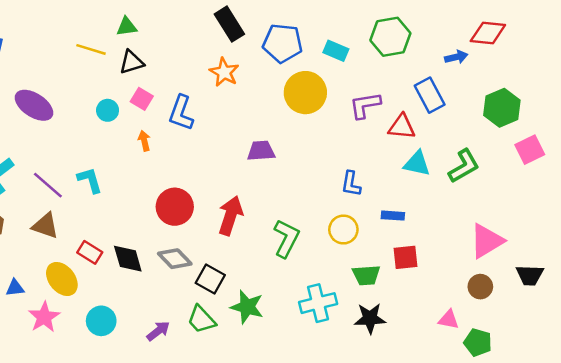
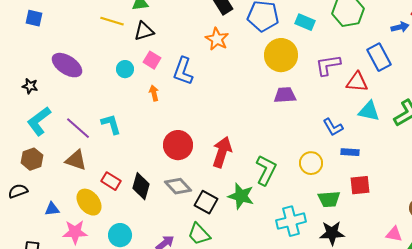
purple trapezoid: (261, 151) -> (285, 95), moved
blue L-shape: (351, 184) -> (333, 127), moved, turned -40
black diamond: (128, 259) -> (141, 186), turned 32
green star: (247, 307) -> (241, 196), moved
pink star: (44, 317) -> (75, 232), turned 30

